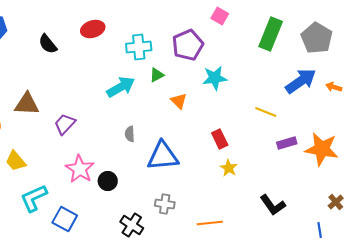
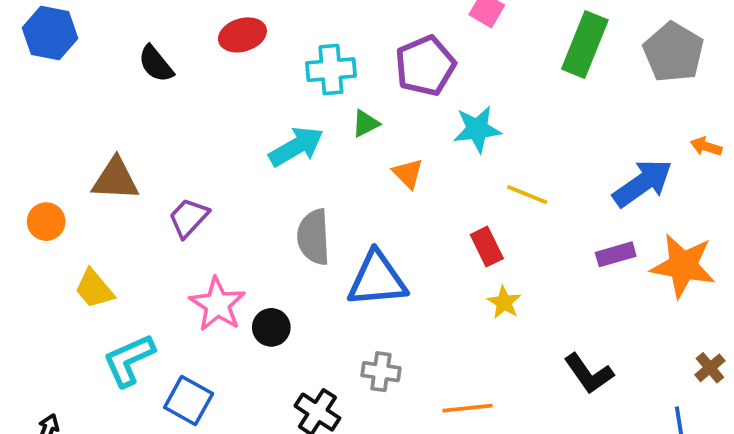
blue arrow: (301, 81) -> (643, 183), moved
yellow line: (266, 112) -> (527, 195), moved
gray semicircle: (130, 134) -> (314, 237), size x1.8

